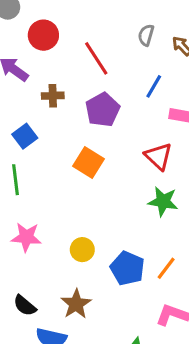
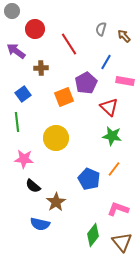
purple pentagon: (102, 110) -> (86, 83), moved
orange square: (89, 163) -> (64, 97), moved, turned 36
yellow circle: (82, 250) -> (56, 138), moved, size x1.6
orange line: (166, 268) -> (114, 169), moved
black semicircle: (25, 306) -> (33, 186), moved

